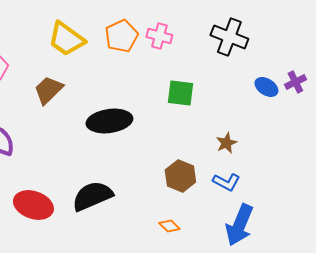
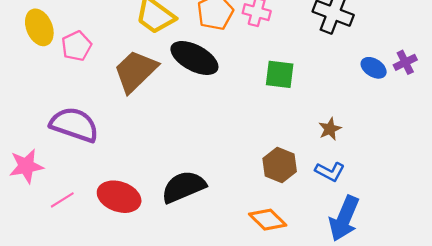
brown trapezoid: (48, 90) -> (135, 71), size x1.4
black ellipse: (109, 121) -> (194, 58), moved, turned 36
orange diamond: (169, 226) -> (268, 220), size x1.6

